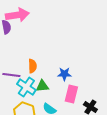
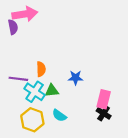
pink rectangle: (71, 94) -> (104, 99), moved

